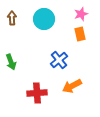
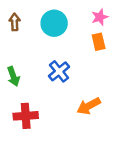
blue cross: (59, 60) -> (59, 71), moved
red cross: (37, 93) -> (26, 116), moved

